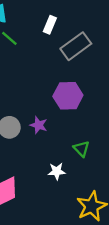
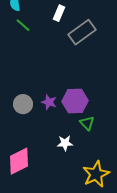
purple hexagon: (68, 96) -> (75, 101), moved

